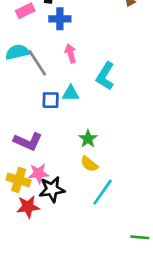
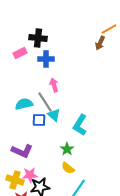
cyan semicircle: (17, 52) -> (24, 104), moved
gray line: (37, 63) -> (45, 102), moved
cyan L-shape: (105, 76) -> (80, 125), moved
cyan triangle: (71, 93) -> (54, 115), turned 40

